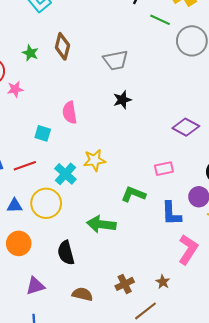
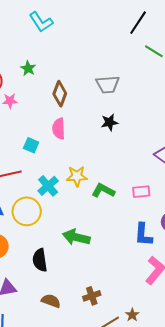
brown diamond: (62, 46) -> (60, 94), moved
green L-shape: (133, 194) -> (103, 191), moved
brown star: (163, 282) -> (132, 315), moved

